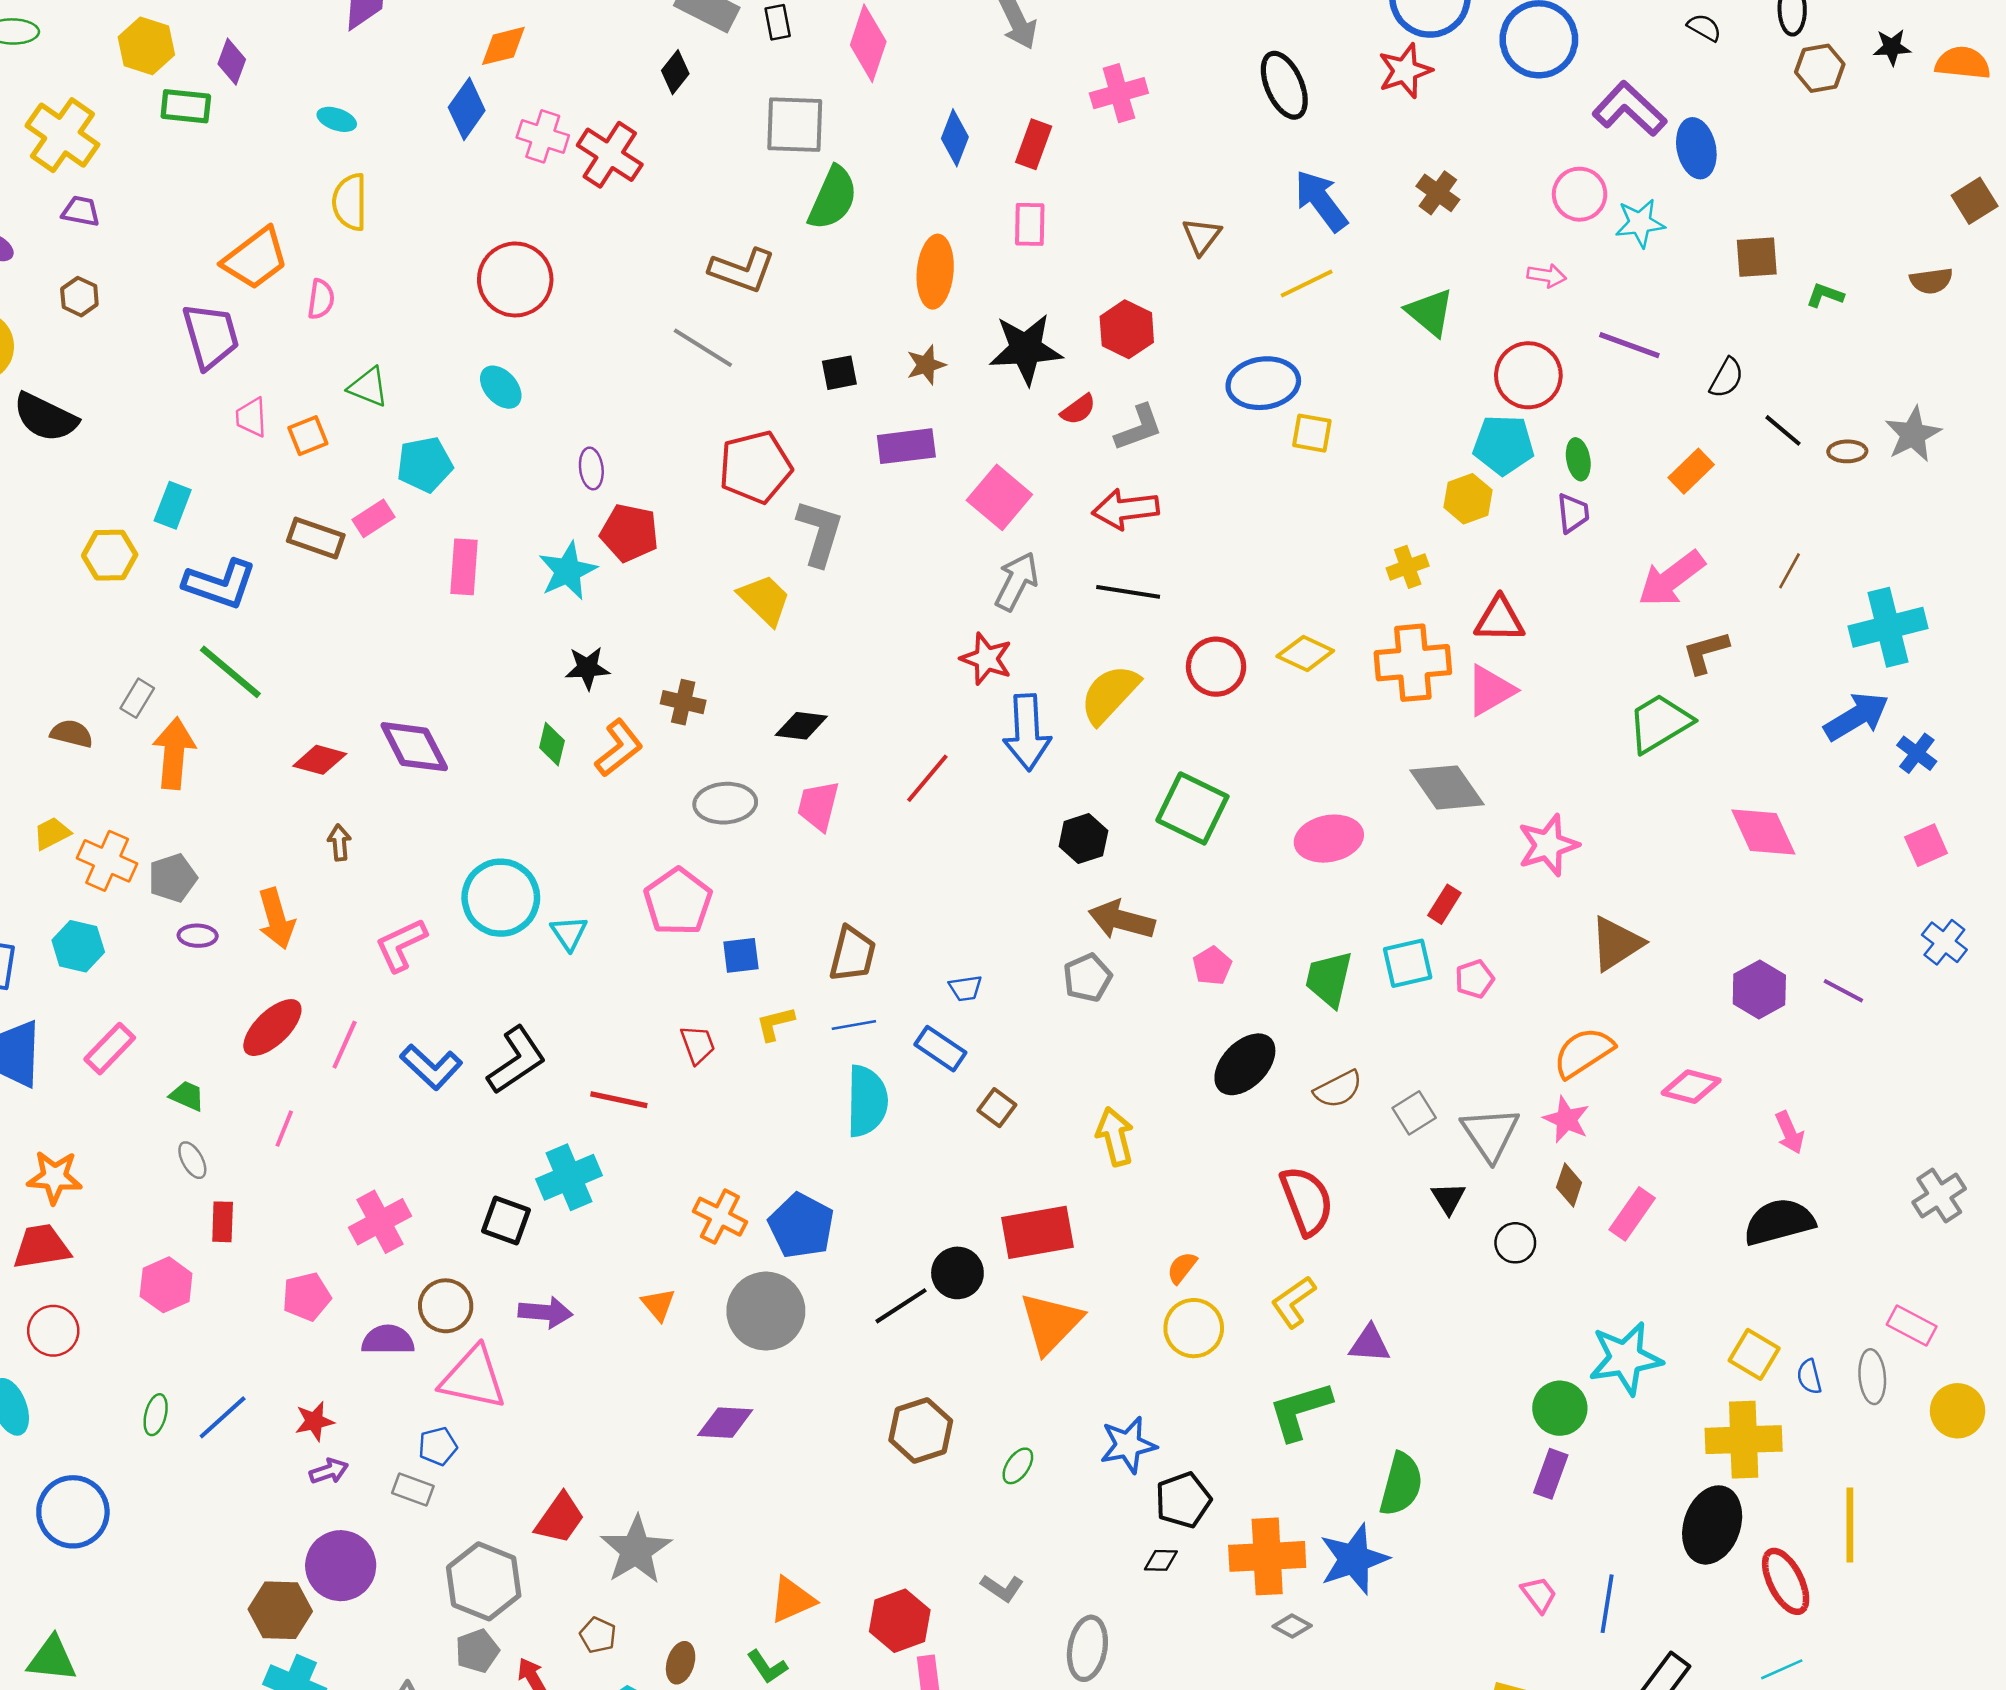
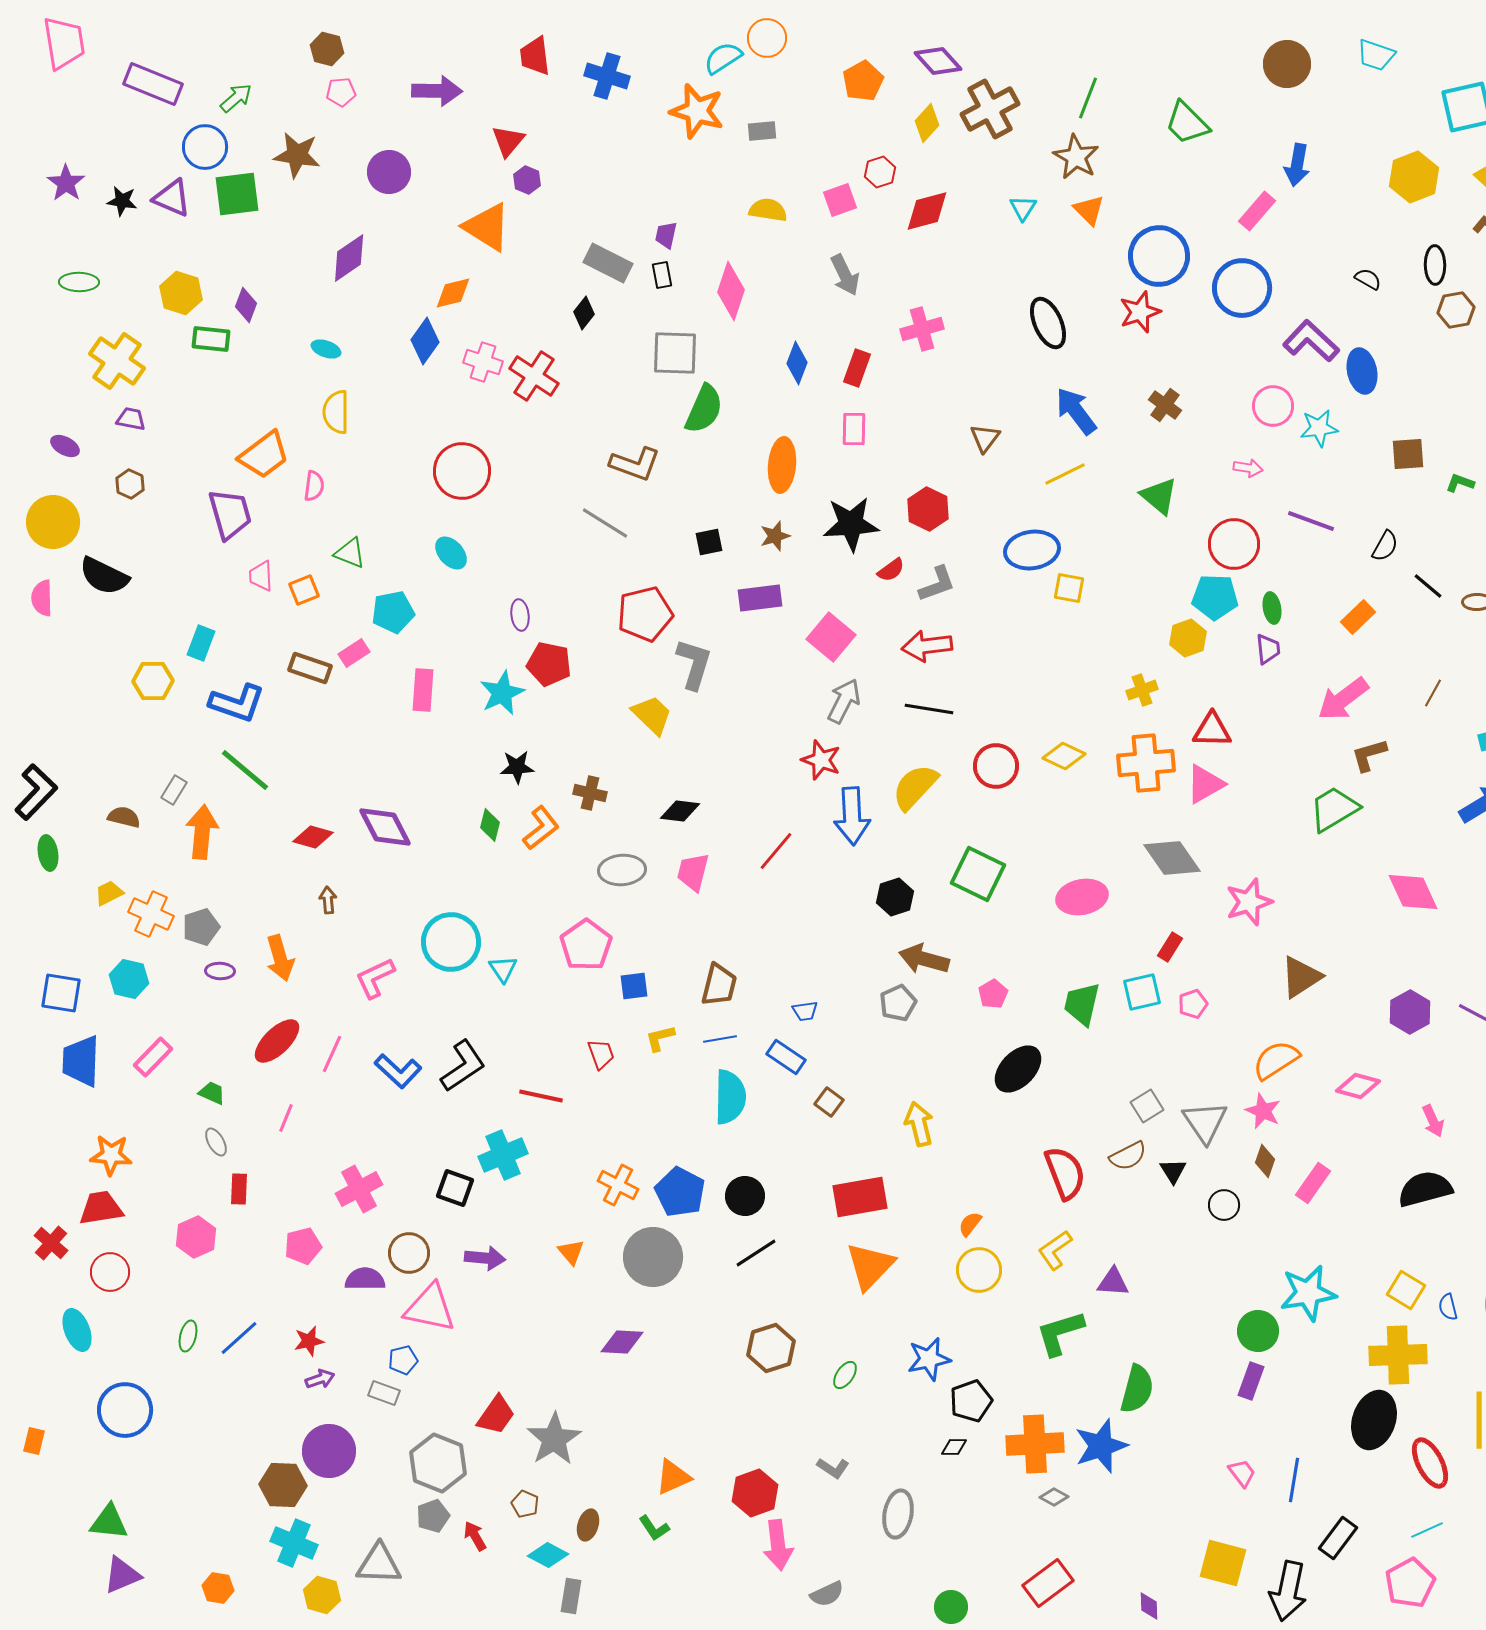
brown semicircle: (1338, 1089) -> (1128, 1156), moved
black circle: (957, 1273) -> (745, 1196), moved

